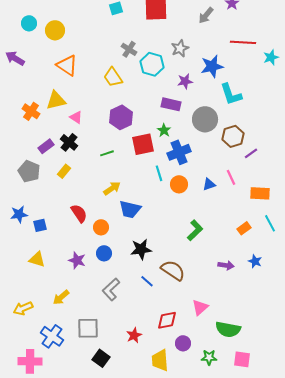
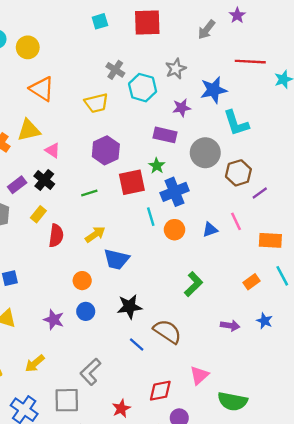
yellow trapezoid: (113, 77) -> (96, 103), turned -70
red semicircle: (79, 213) -> (56, 236), moved, turned 42
gray L-shape: (111, 289) -> (90, 372), moved

